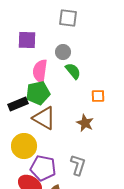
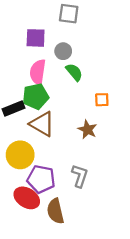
purple square: (27, 40) -> (36, 38), moved

